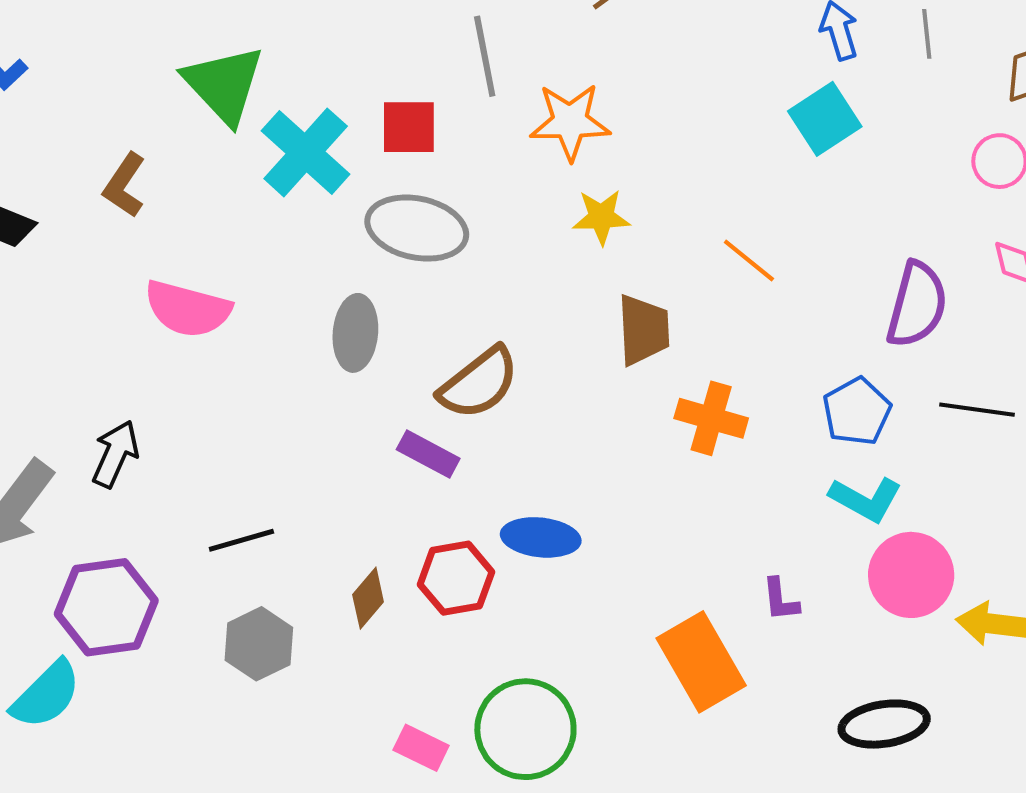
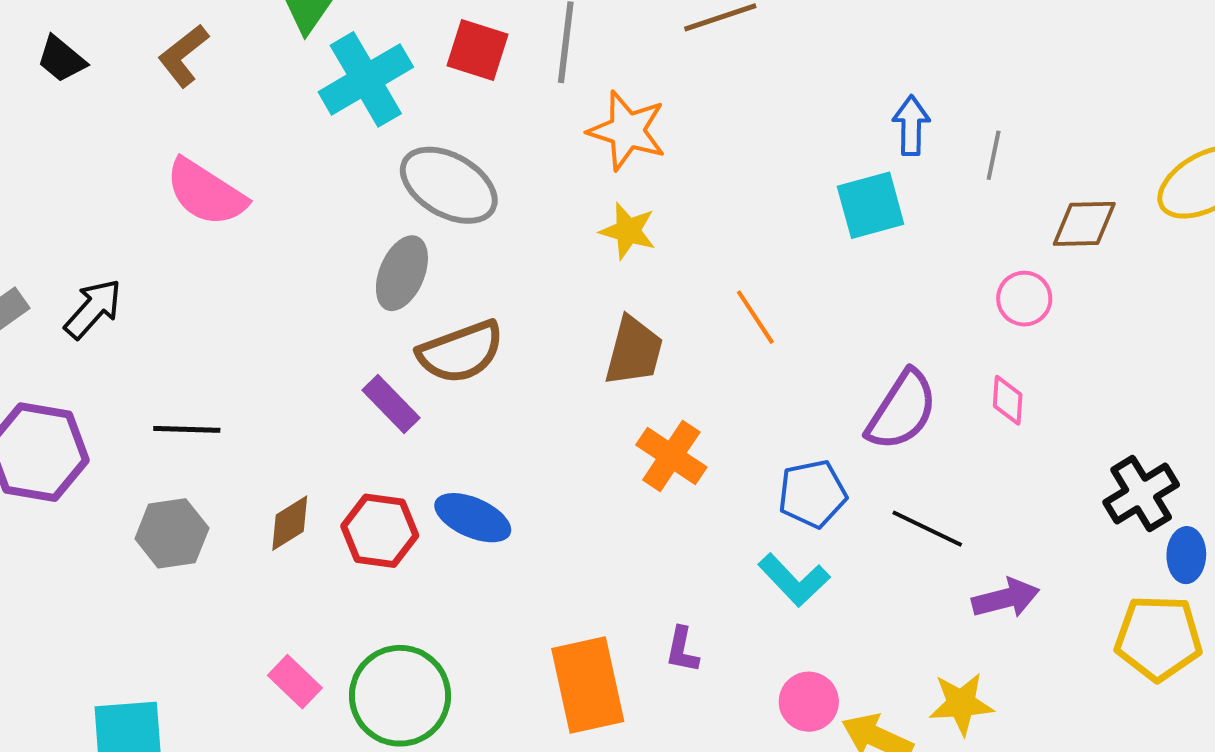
red square: (409, 127) -> (478, 50), moved
gray ellipse: (355, 333) -> (402, 273), moved
pink circle: (911, 575) -> (809, 702), moved, size x0.7

